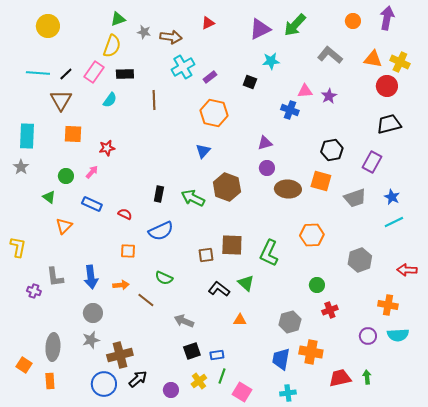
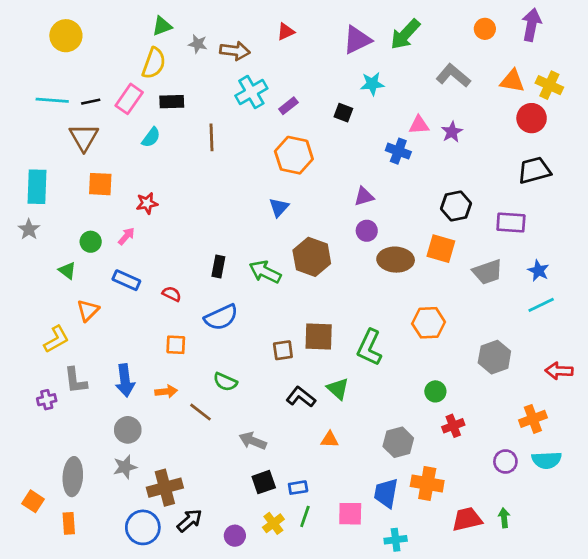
black line: (66, 74) -> (91, 102), turned 32
purple rectangle: (372, 162) -> (511, 222), turned 65
yellow L-shape: (18, 247) -> (56, 339), moved, turned 50
purple cross: (34, 291) -> (47, 400), turned -32
orange cross: (388, 305) -> (533, 419), turned -30
pink square: (242, 392) -> (350, 514), moved, turned -30

